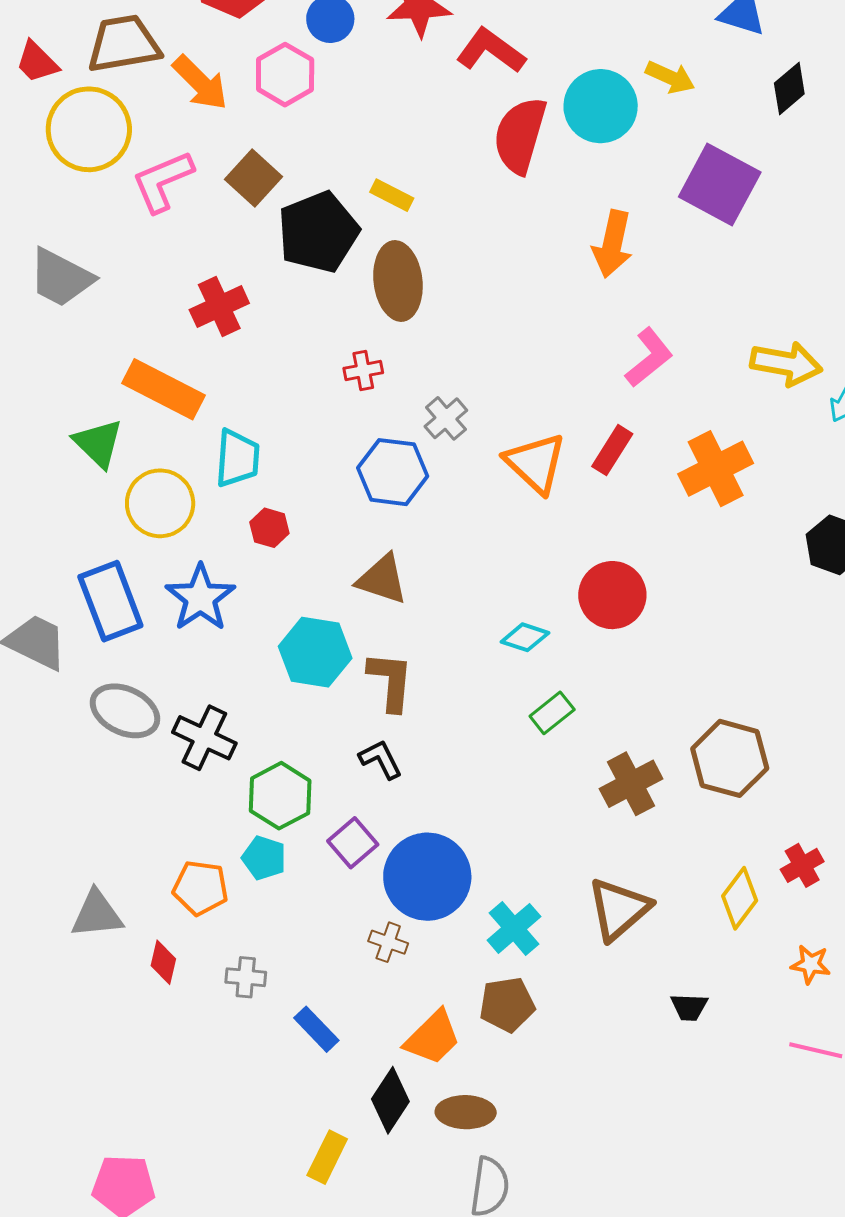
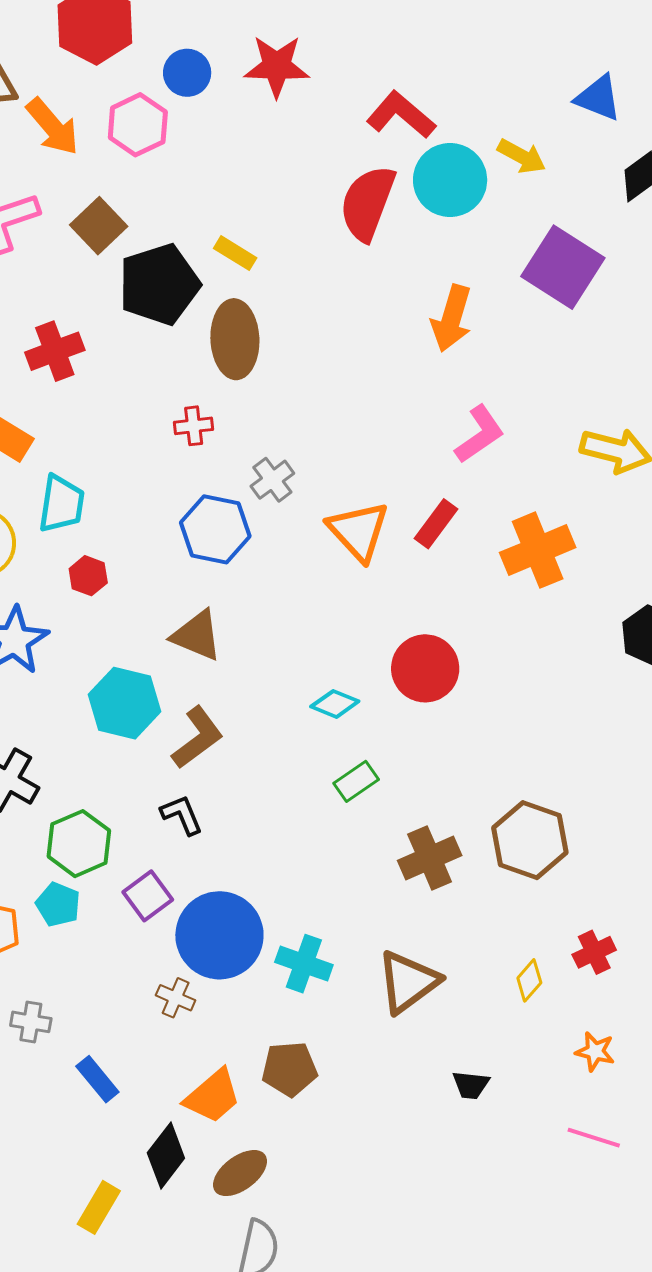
red L-shape: (491, 51) -> (401, 115), moved
brown L-shape: (391, 681) -> (198, 738), turned 44
yellow diamond: (740, 898) -> (529, 980), size x0.7
cyan cross: (514, 928) -> (304, 964), moved, turned -34
brown ellipse: (466, 1112) -> (240, 1173), turned -42

